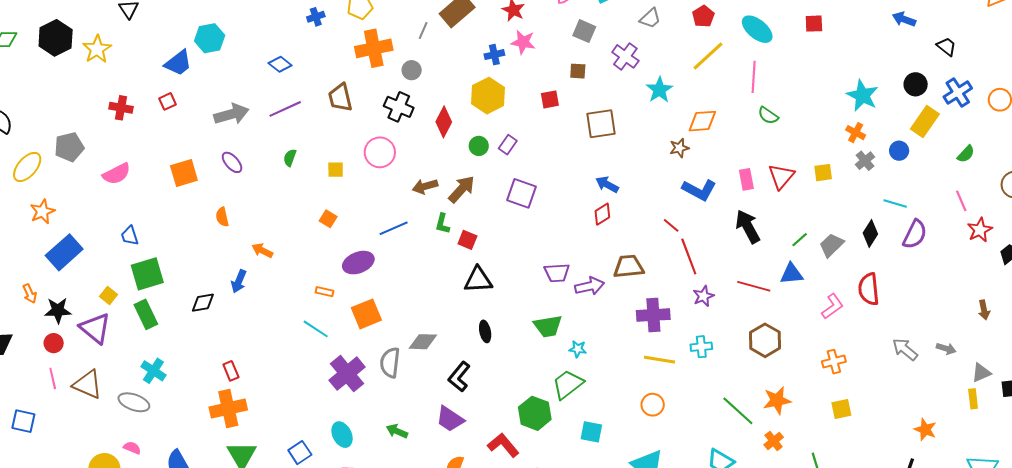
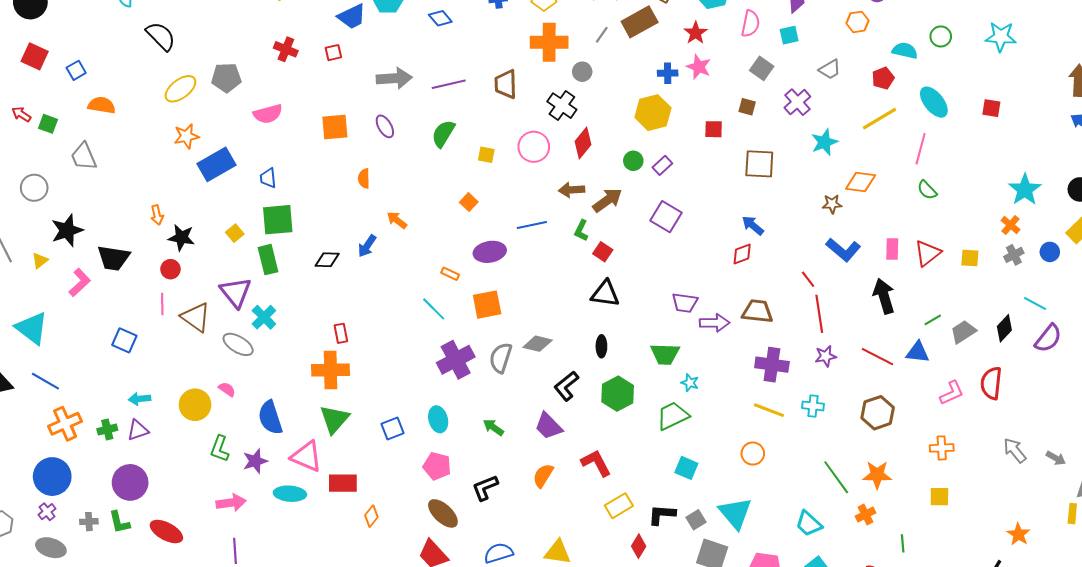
blue diamond: (280, 64) -> (440, 18), moved
red diamond: (444, 122) -> (583, 143), moved
green semicircle: (290, 158) -> (443, 134), size x1.6
blue rectangle: (64, 252) -> (216, 164), moved
purple triangle: (95, 328) -> (236, 292), moved
green hexagon: (535, 413) -> (618, 394), moved

